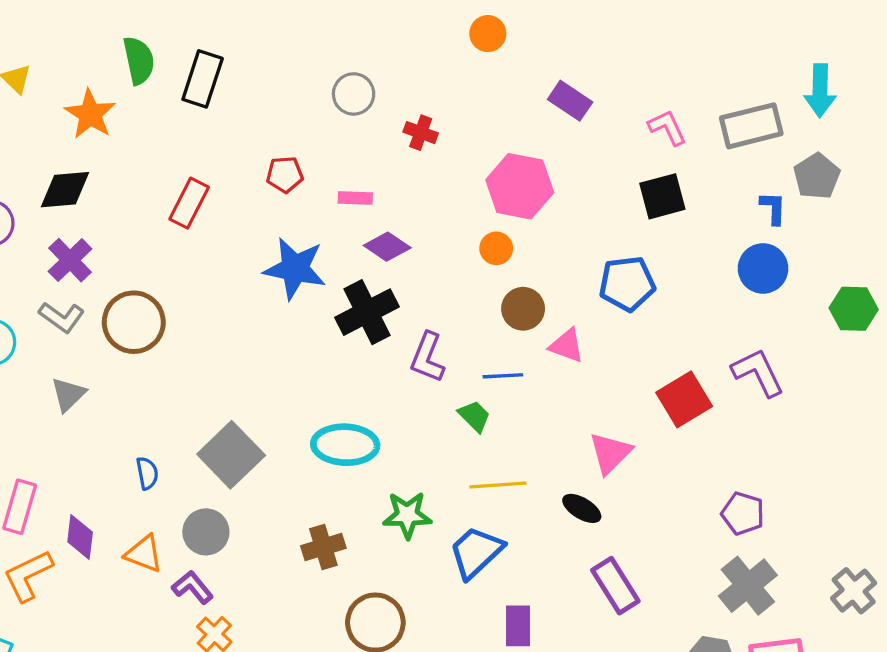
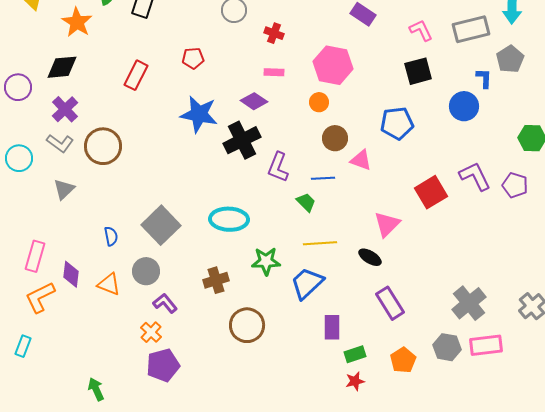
pink rectangle: (355, 198) -> (274, 72), moved
blue circle: (763, 268) -> (464, 106), moved
purple pentagon: (743, 513) -> (515, 185), moved
purple L-shape: (192, 587) -> (165, 303), moved

